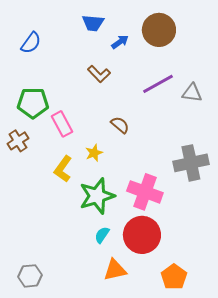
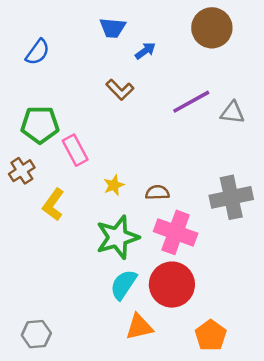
brown circle: (159, 30) -> (212, 28), moved
brown semicircle: (120, 125) -> (157, 192), moved, turned -42
yellow L-shape: (63, 169) -> (53, 205), moved
cyan semicircle: (102, 235) -> (123, 285), size x1.5

